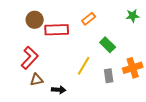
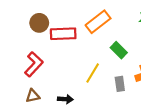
orange rectangle: (89, 19) -> (98, 22), size x1.6
brown triangle: (37, 80) -> (33, 96), moved

